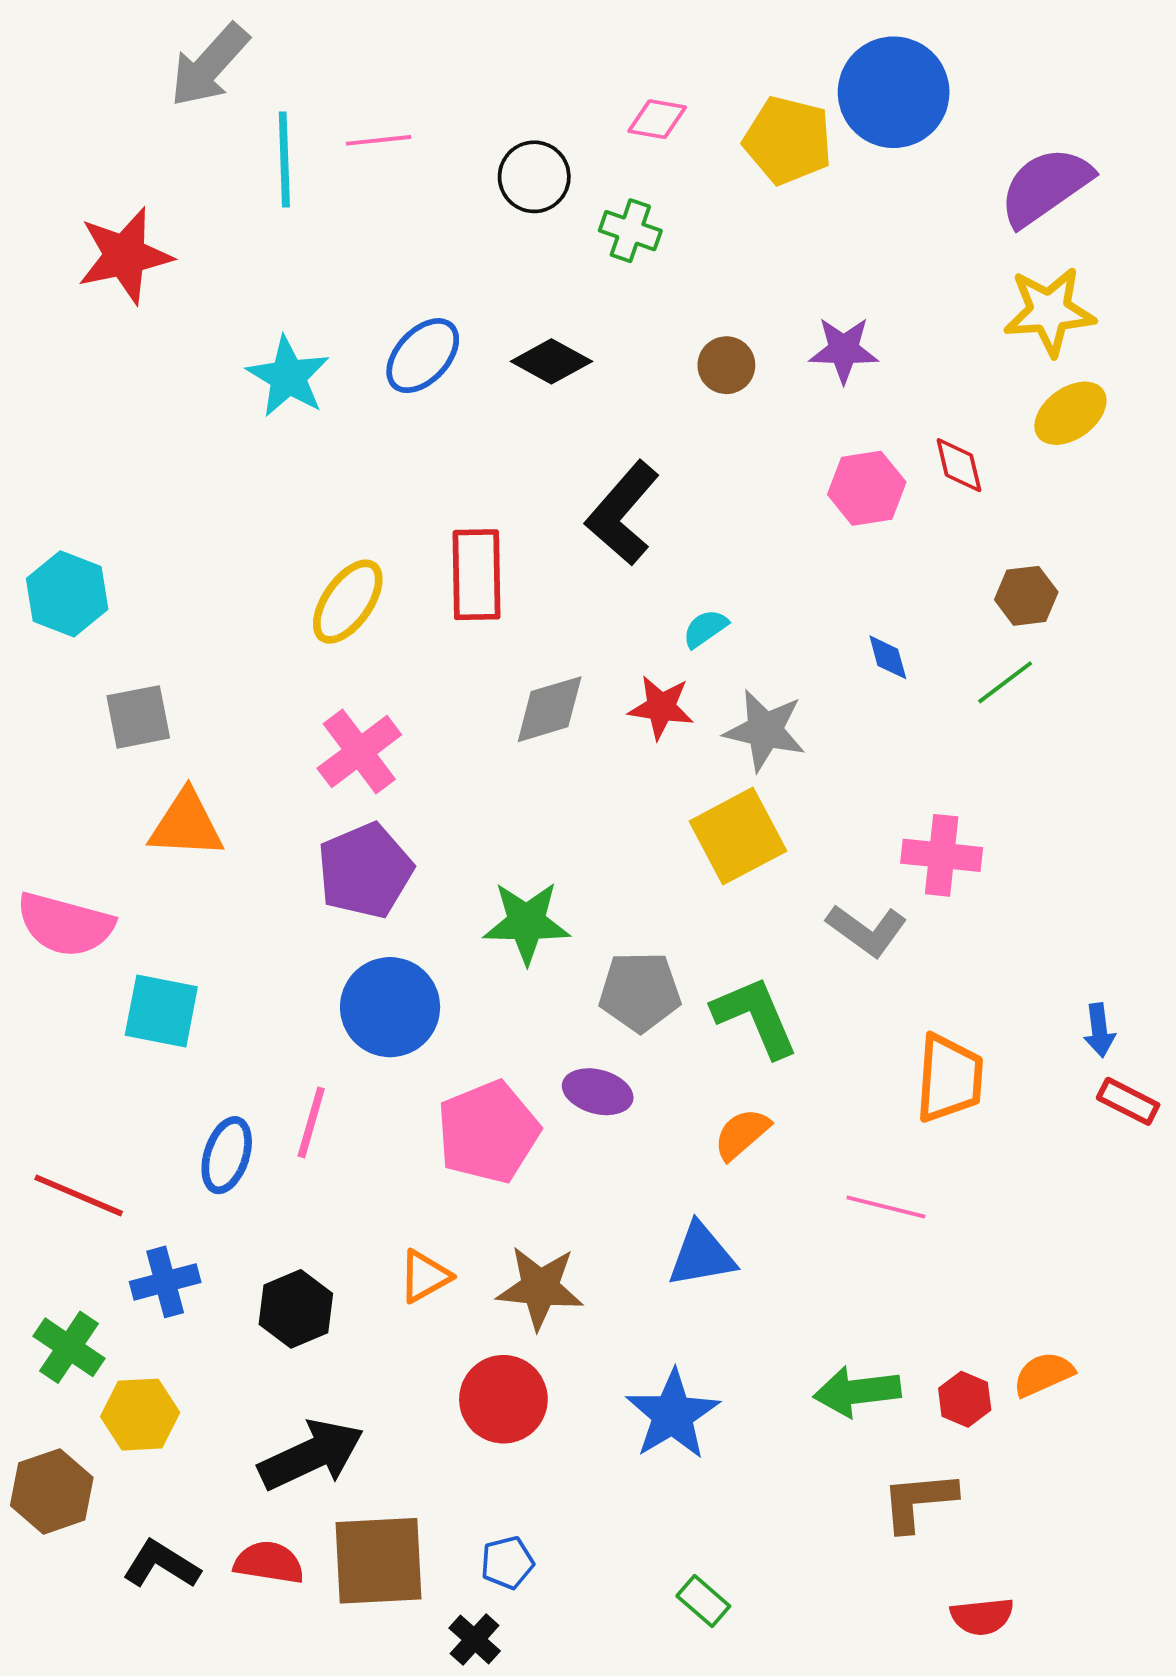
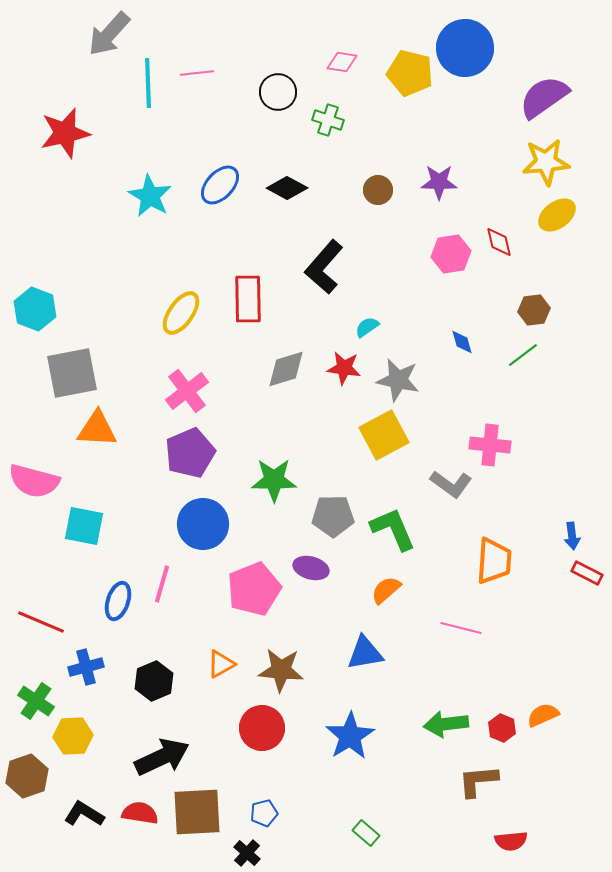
gray square: (138, 717) -> (72, 373), size x1.5

